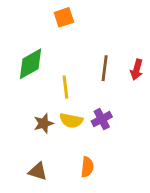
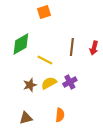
yellow line: (65, 87) -> (45, 60), turned -56
yellow semicircle: (71, 120) -> (49, 83), turned 140
brown triangle: (38, 171) -> (26, 118), turned -32

